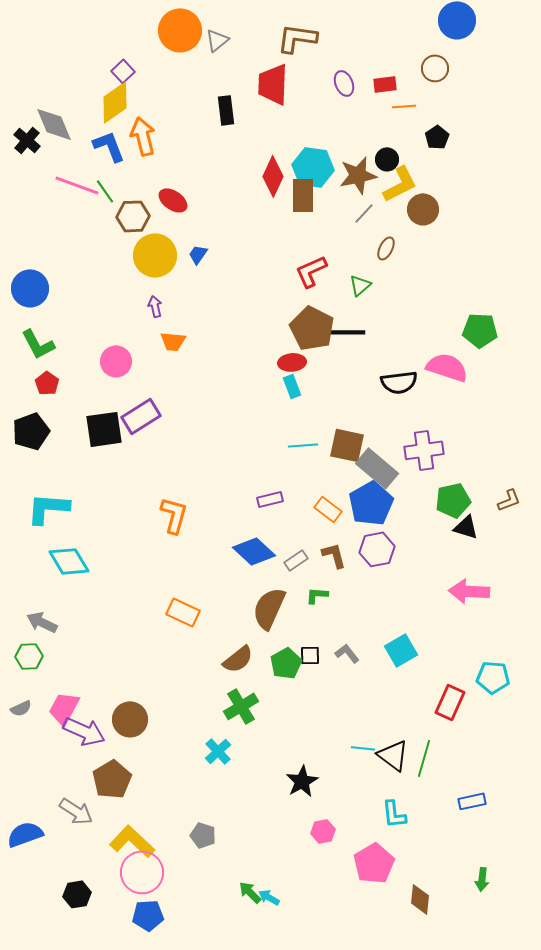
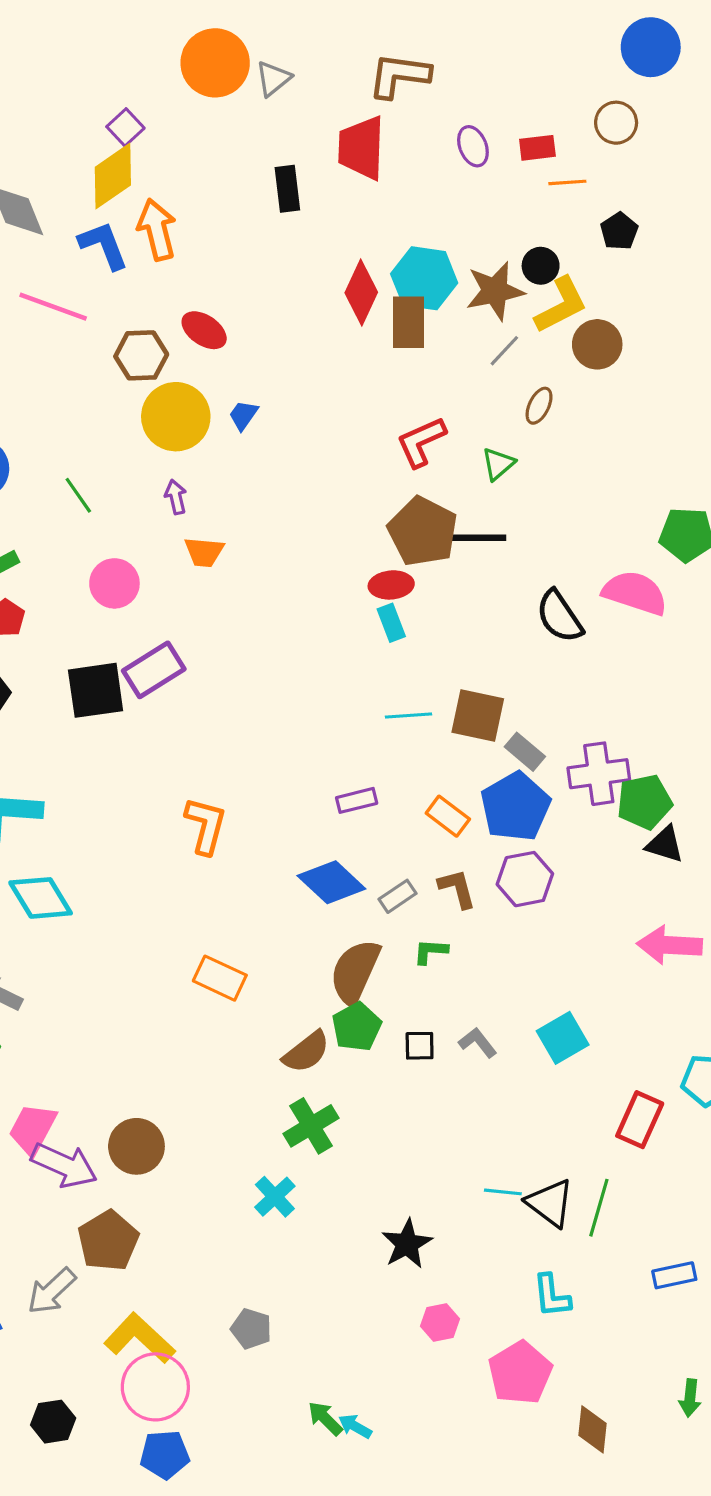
green line: (105, 191) -> (78, 495), moved
black semicircle: (399, 382) -> (559, 616), turned 63
purple cross: (424, 450) -> (599, 774), moved
gray rectangle: (377, 468) -> (525, 752), size x0.6
green pentagon: (286, 663) -> (357, 1027), moved
gray arrow: (76, 811) -> (52, 1291), turned 104

